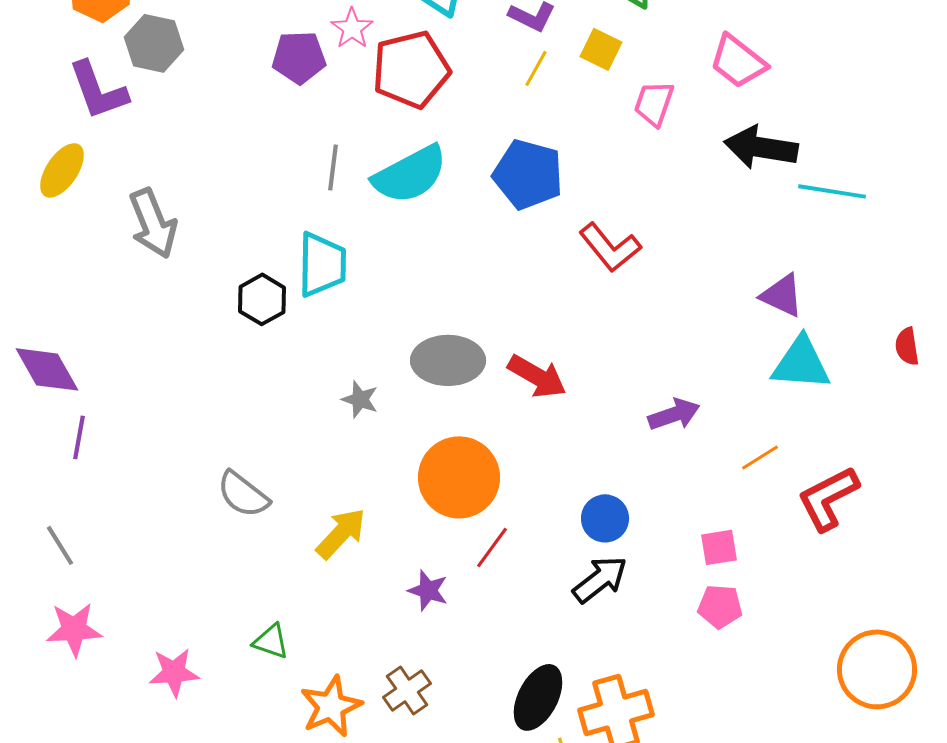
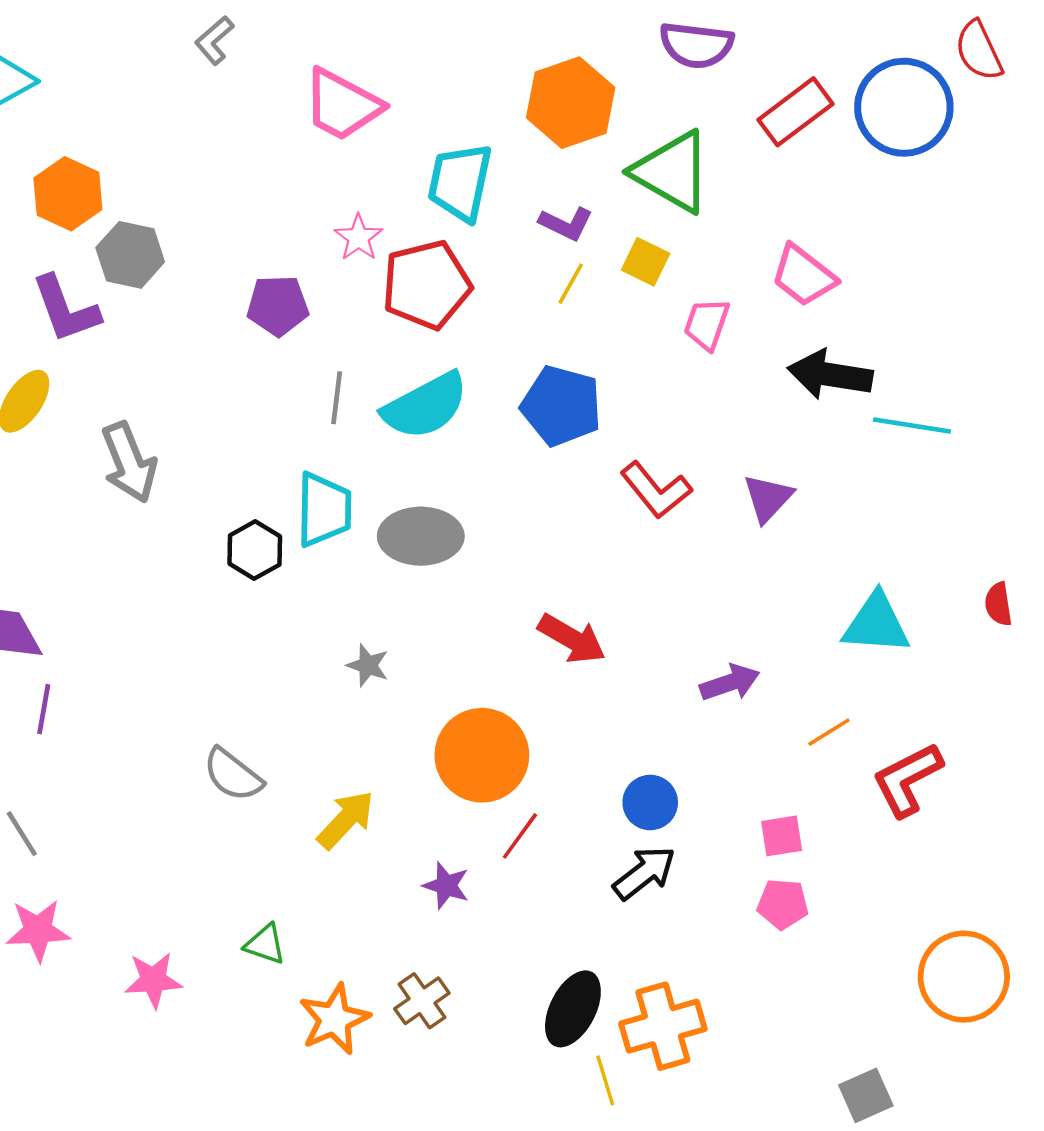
purple pentagon: (299, 57) -> (278, 306), moved
purple triangle: (782, 295) -> (768, 498), moved, turned 48
gray ellipse: (448, 360) -> (421, 536), moved

